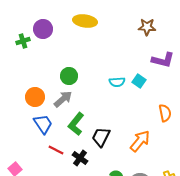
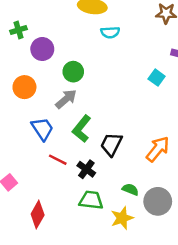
purple circle: (43, 29) -> (42, 49), moved
cyan semicircle: (117, 82) -> (110, 32), moved
orange circle: (35, 97) -> (24, 87), moved

